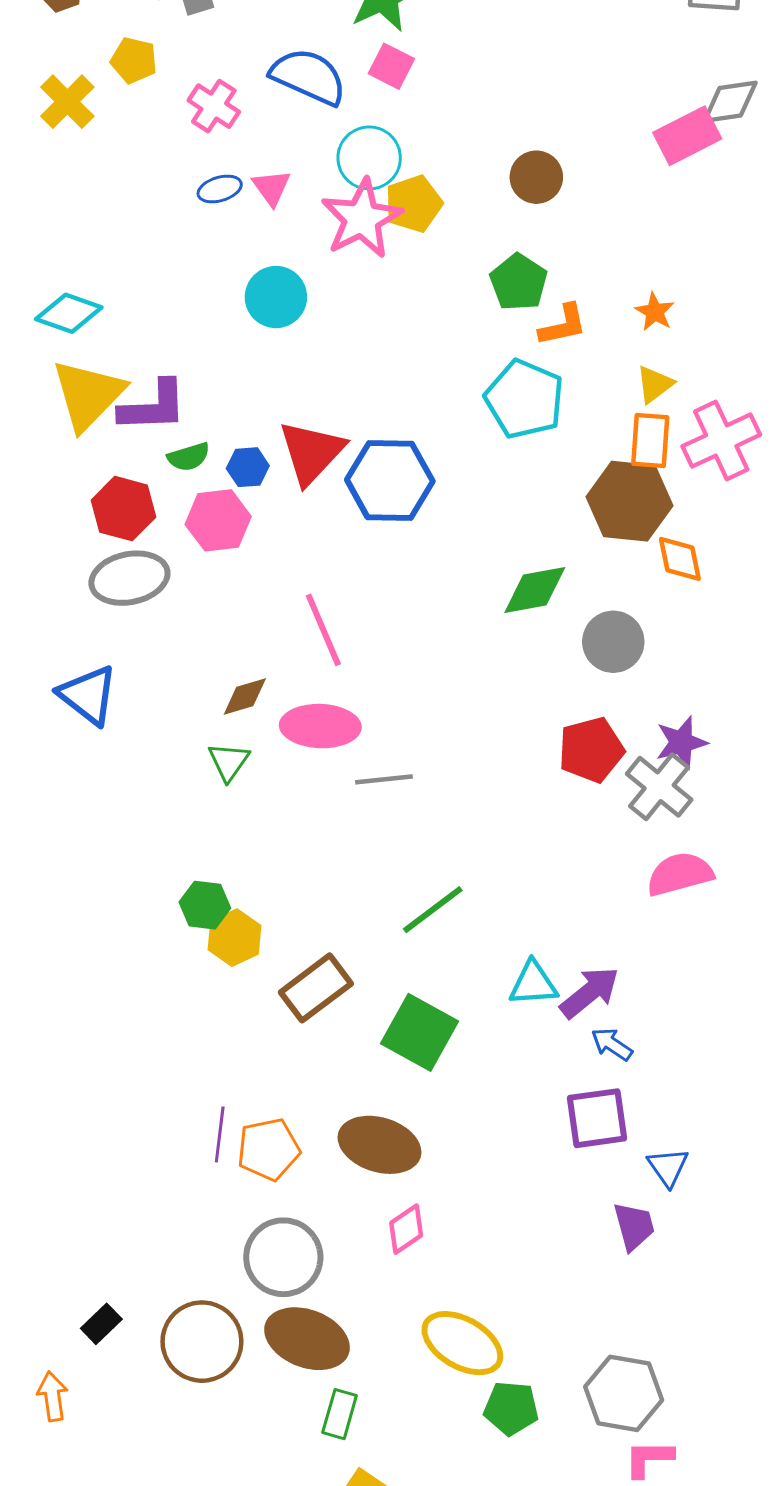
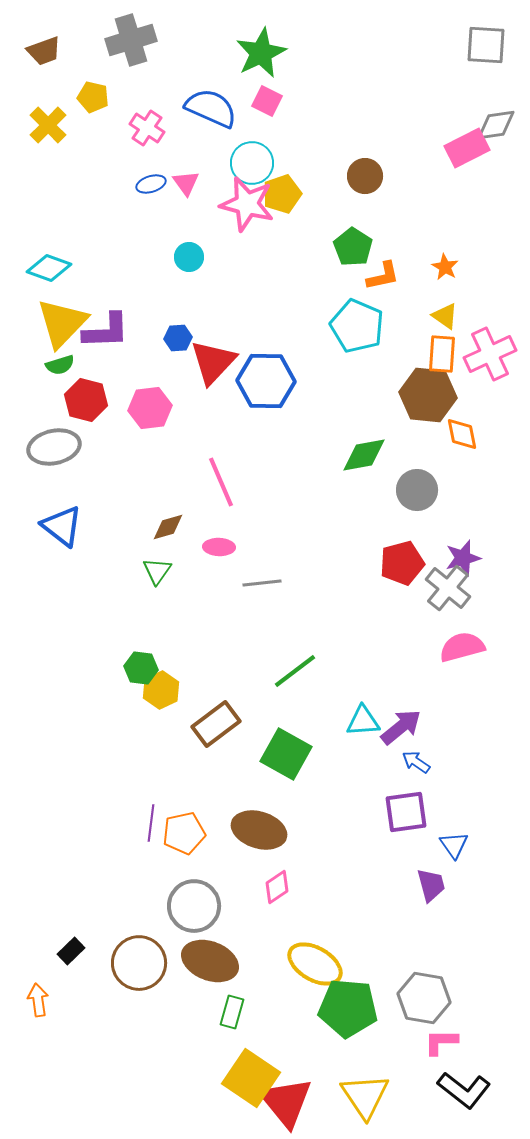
pink star: (362, 219) -> (247, 204), turned -30
cyan circle: (276, 297) -> (189, 257), size x0.7
yellow triangle: (655, 384) -> (445, 316), turned -48
green semicircle: (189, 457) -> (60, 365), moved
blue hexagon: (248, 467) -> (178, 338), moved
gray ellipse: (129, 578) -> (54, 447), moved
pink ellipse: (320, 726) -> (219, 547), size x0.6
green pentagon: (511, 1408) -> (348, 1008), size x1.6

